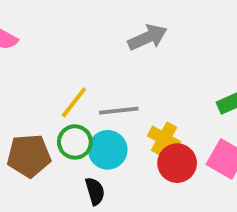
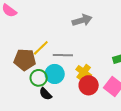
green circle: (75, 142) -> (39, 78), moved
brown pentagon: (29, 156) -> (25, 60), moved
black semicircle: (95, 191) -> (45, 94), turned 144

